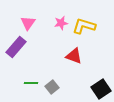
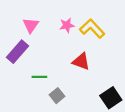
yellow L-shape: (84, 26) -> (92, 29), turned 30
green line: (31, 83) -> (39, 77), moved

